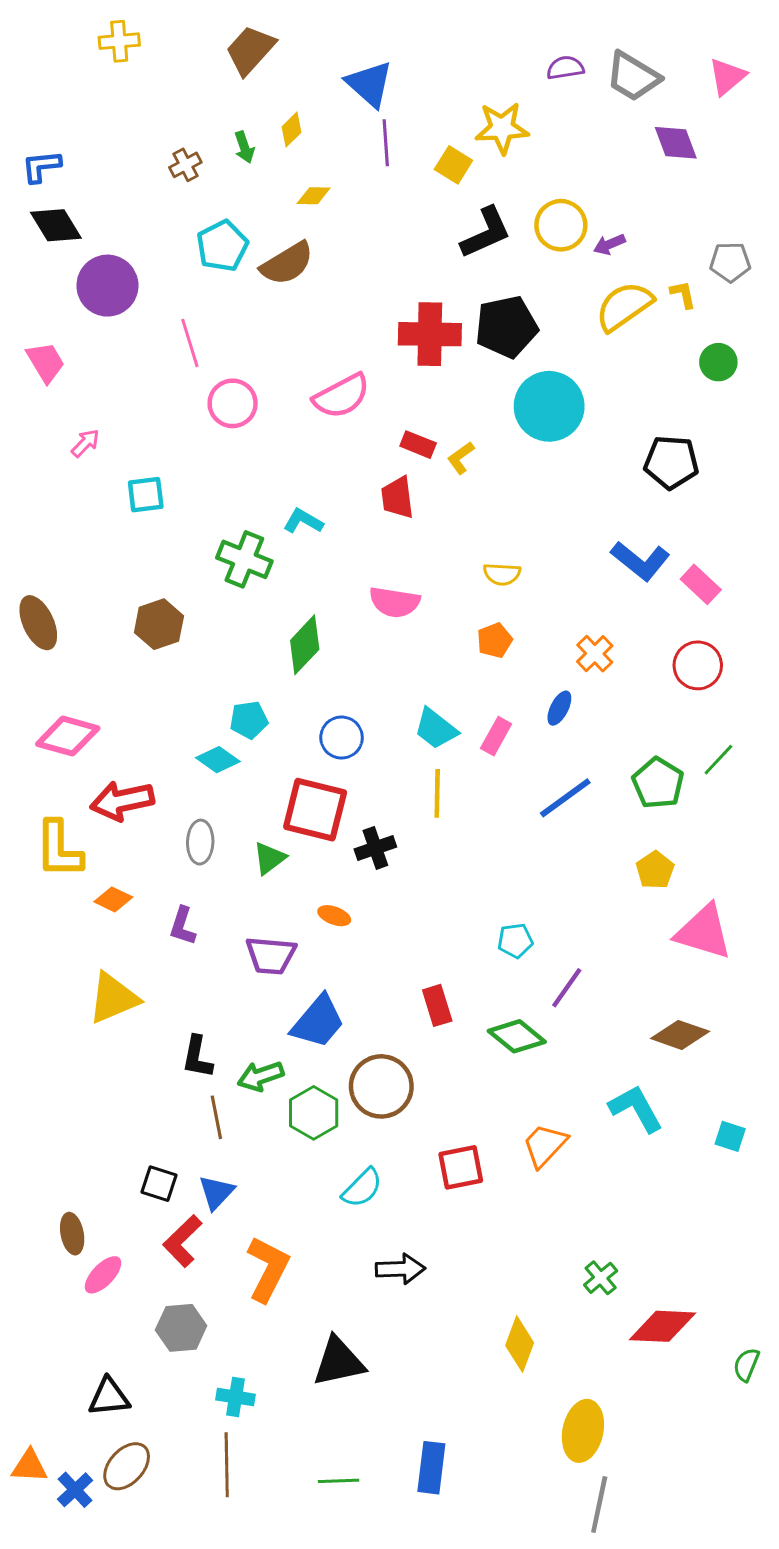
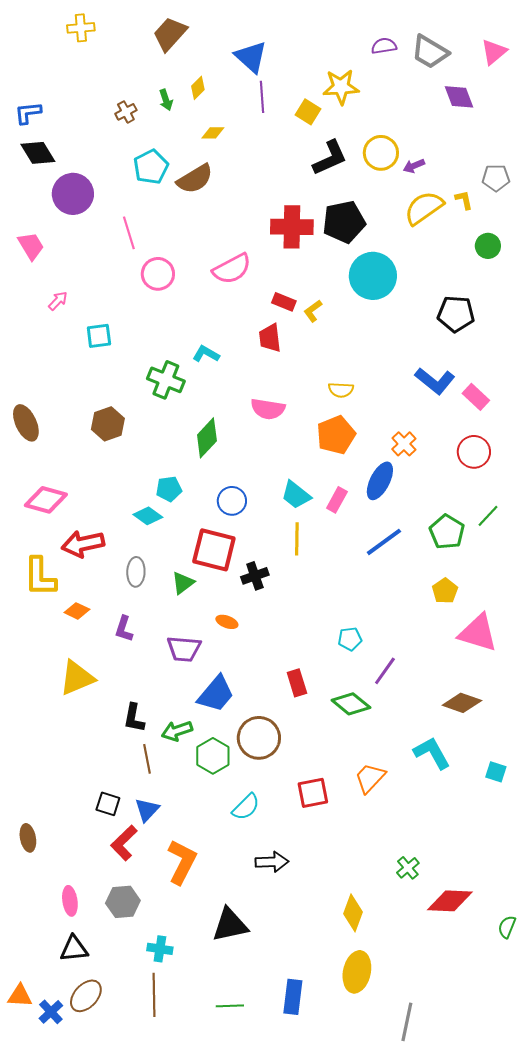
orange pentagon: (495, 640) -> (336, 435), size x1.6
blue ellipse: (559, 708) -> (380, 481), size x1.6
brown ellipse: (72, 1234) -> (28, 838), moved
pink ellipse: (103, 1275) -> (70, 901), moved, turned -52
yellow ellipse: (583, 1431) -> (357, 972), moved

